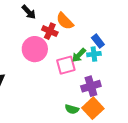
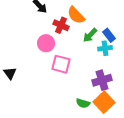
pink circle: (35, 49) -> (46, 43), size x0.7
green arrow: (79, 55) -> (90, 35), moved
pink square: (66, 65) -> (61, 64), moved, turned 30

